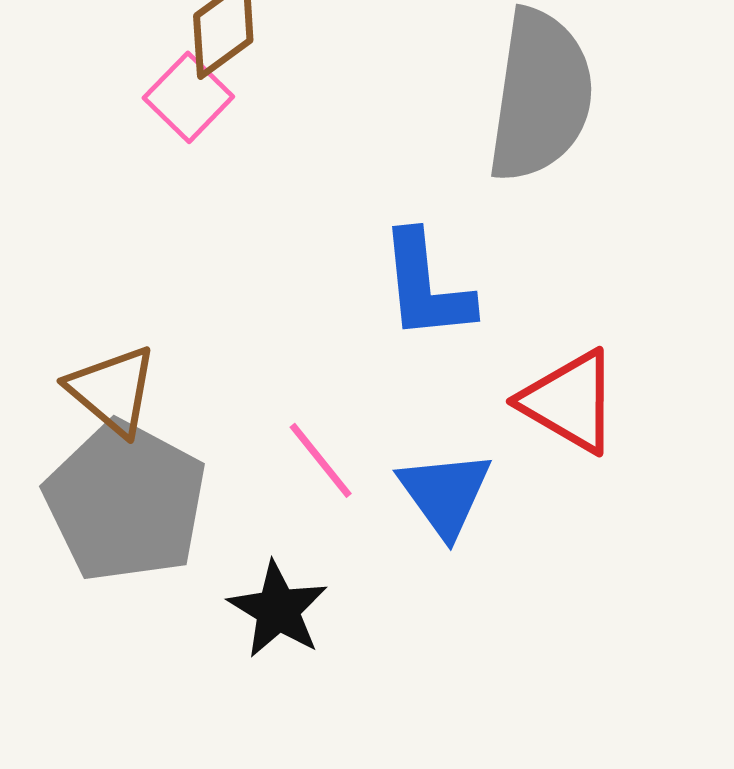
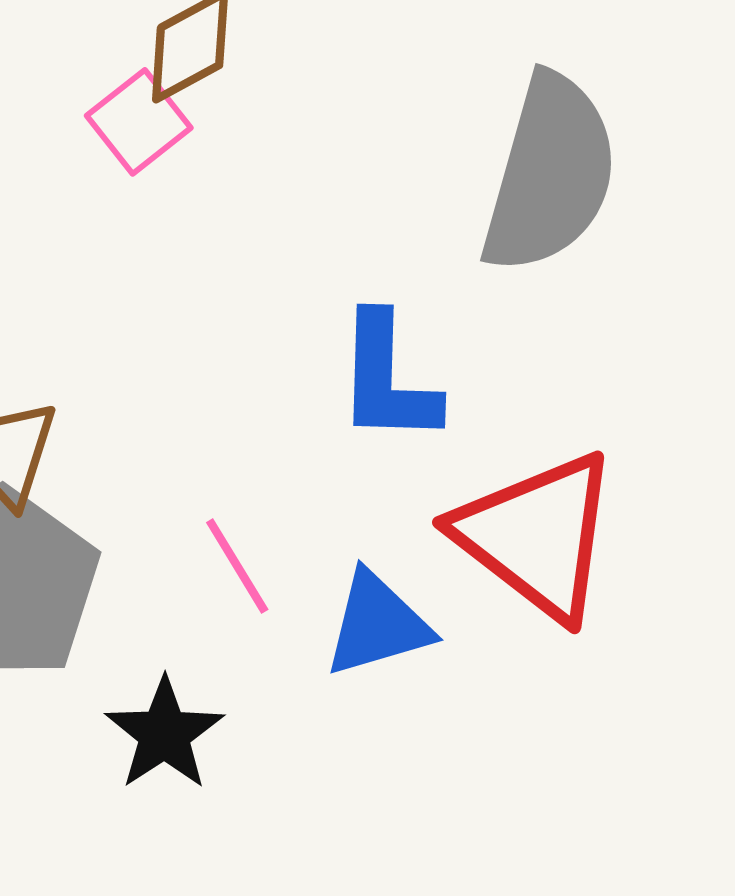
red triangle: (570, 402) -> (537, 536), size x1.4
blue triangle: (445, 494) -> (377, 624), turned 42

